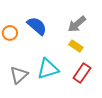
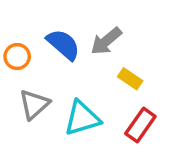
gray arrow: (77, 24) -> (106, 41), moved
gray triangle: (19, 75) -> (34, 104), moved

